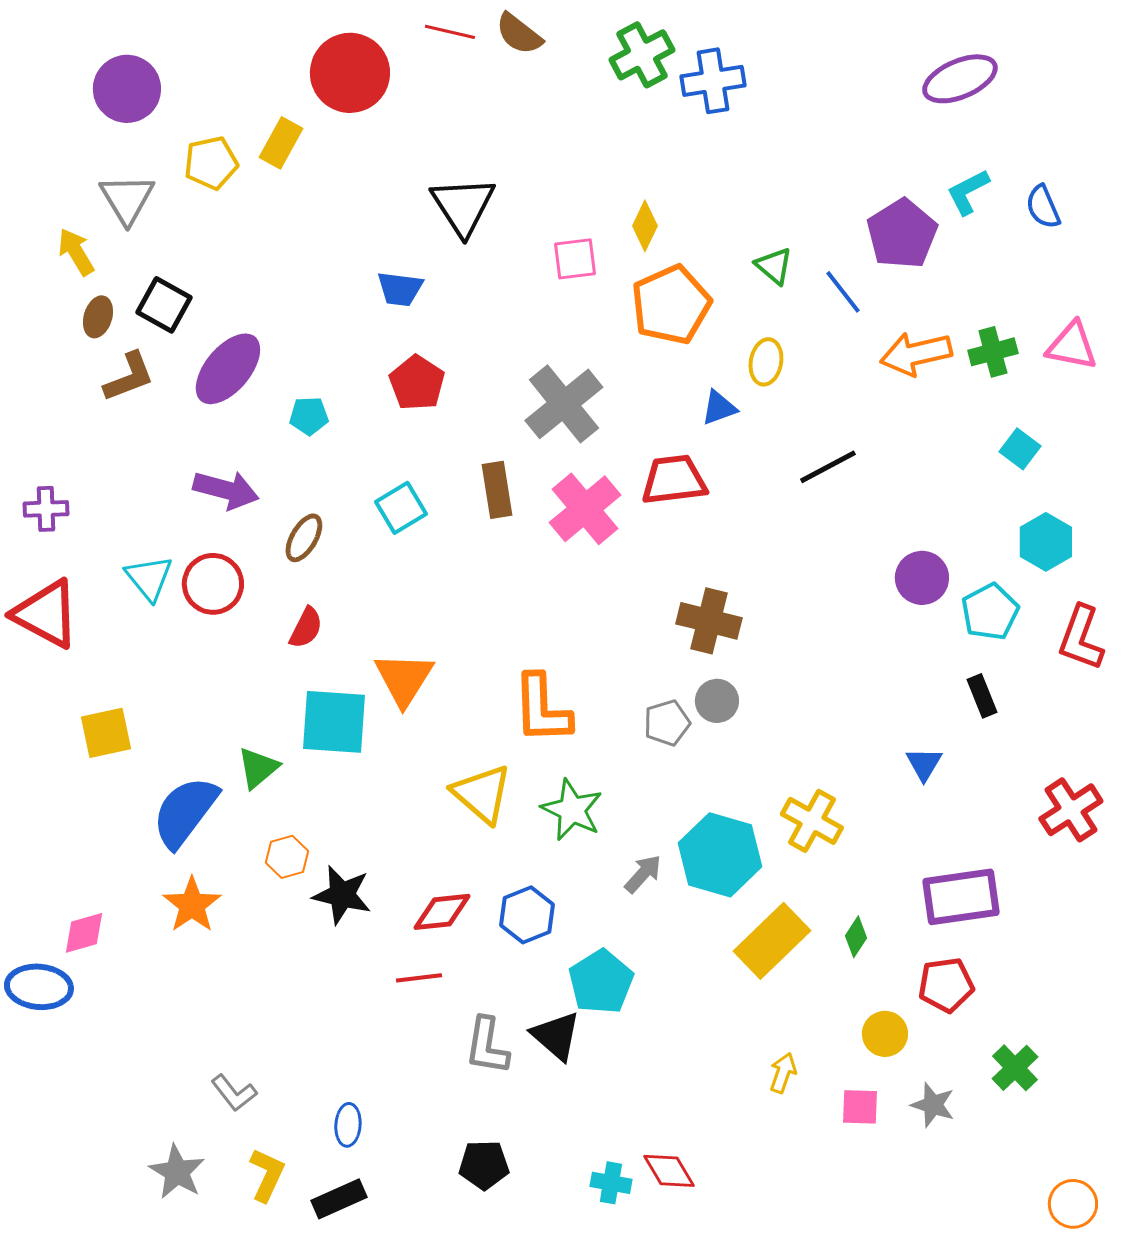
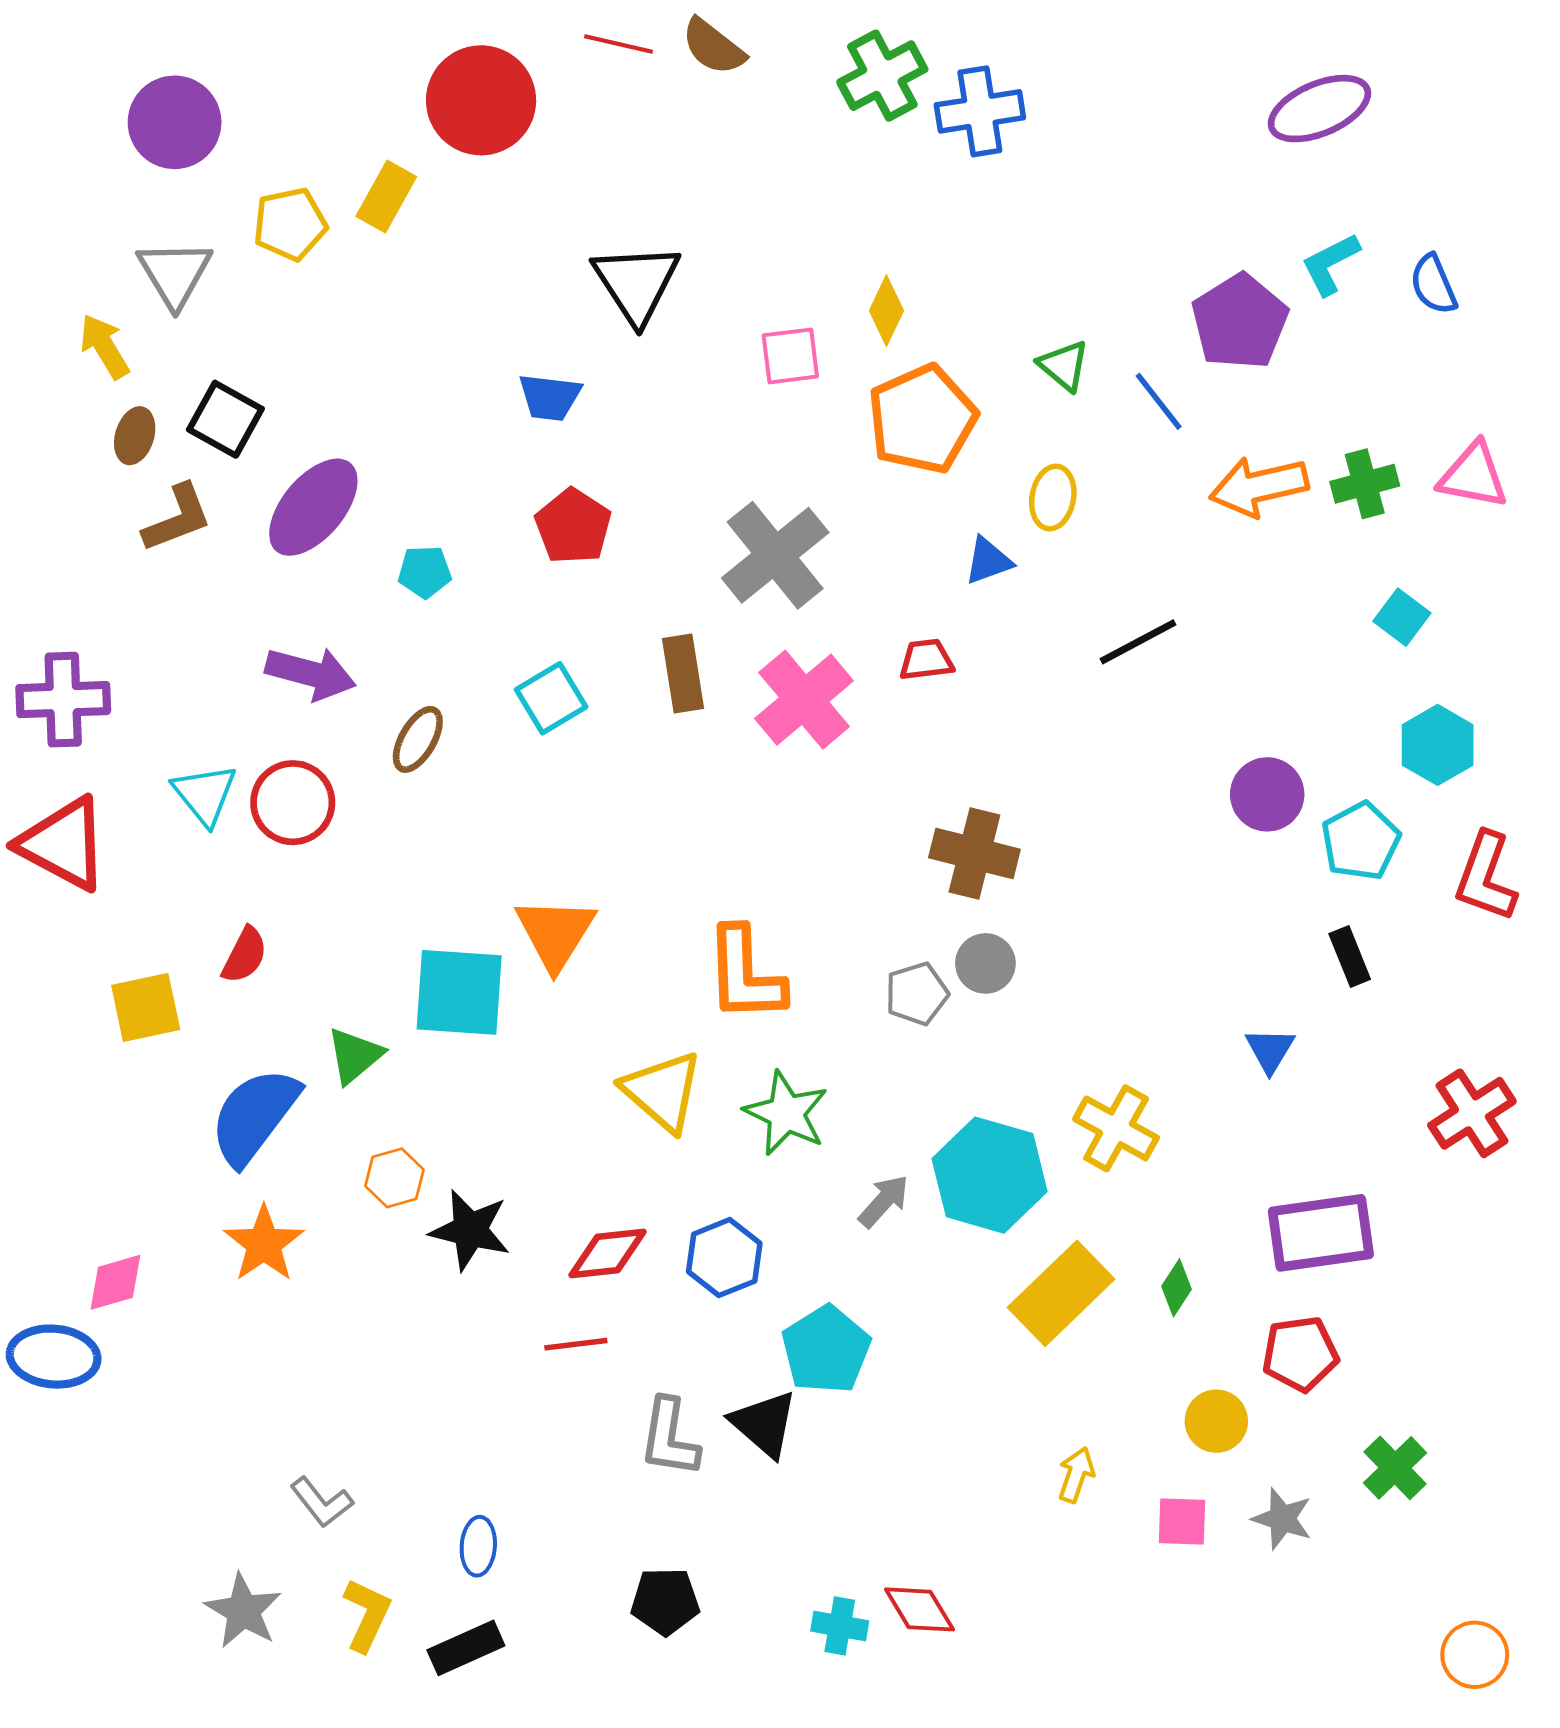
red trapezoid: (674, 480) -> (926, 660), size x0.6
purple cross: (46, 509) -> (63, 700), size x1.5
red semicircle: (306, 628) -> (245, 955), moved

